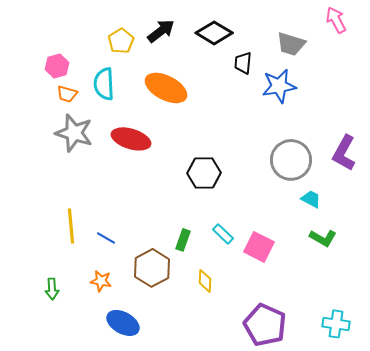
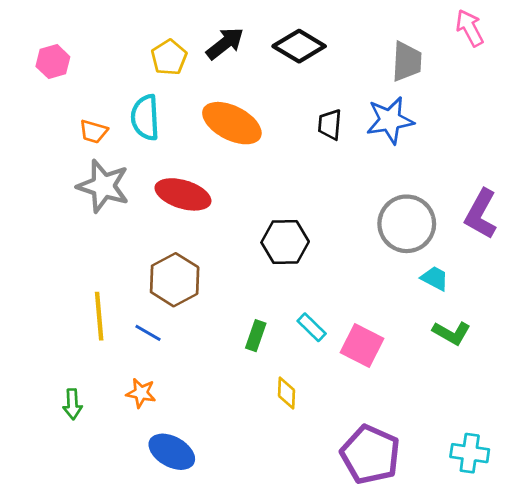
gray trapezoid: (291, 44) -> (407, 62), turned -104
black trapezoid: (243, 63) -> (330, 124), moved
pink hexagon: (57, 66) -> (53, 62), moved
brown hexagon: (152, 268) -> (175, 280), moved

